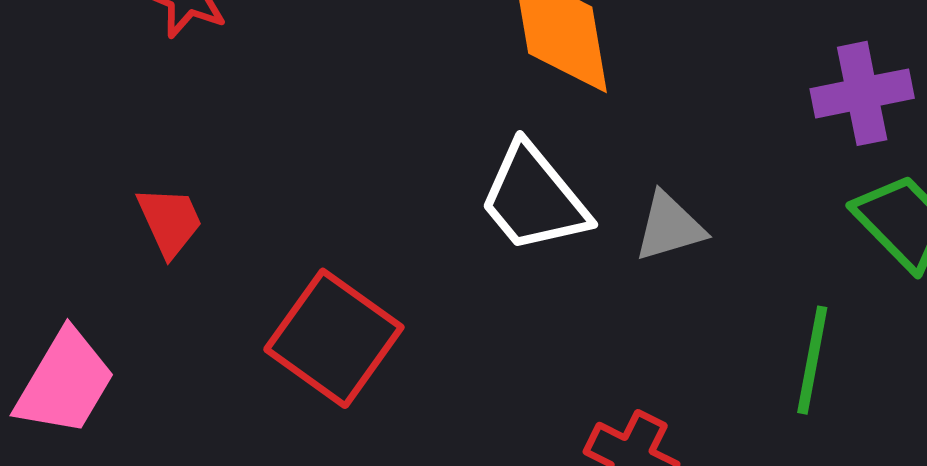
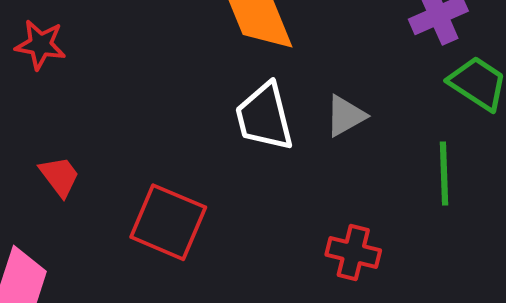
white trapezoid: (534, 198) -> (264, 117), turned 38

